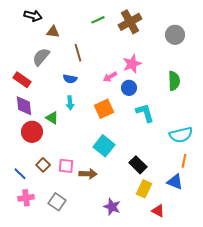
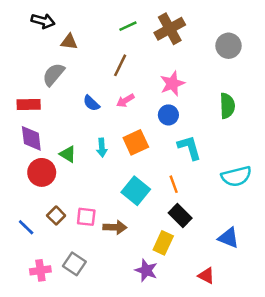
brown line: (78, 53) -> (120, 65), moved, turned 42
pink arrow: (110, 77) -> (125, 101), moved
blue semicircle: (70, 79) -> (91, 103), turned 32
red rectangle: (22, 80) -> (29, 104), turned -36
cyan arrow: (70, 103) -> (102, 148), moved
orange line: (184, 161) -> (174, 184), moved, turned -32
yellow rectangle: (144, 189) -> (163, 243), moved
pink cross: (26, 198) -> (40, 270), moved

